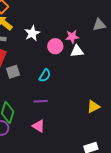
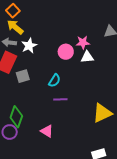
white star: (32, 33) -> (29, 46), moved
purple line: (41, 101) -> (60, 99), moved
yellow triangle: (93, 107) -> (102, 113), size x1.5

